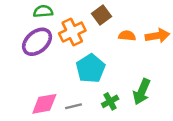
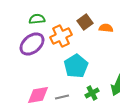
orange semicircle: (127, 36) -> (106, 28), moved

